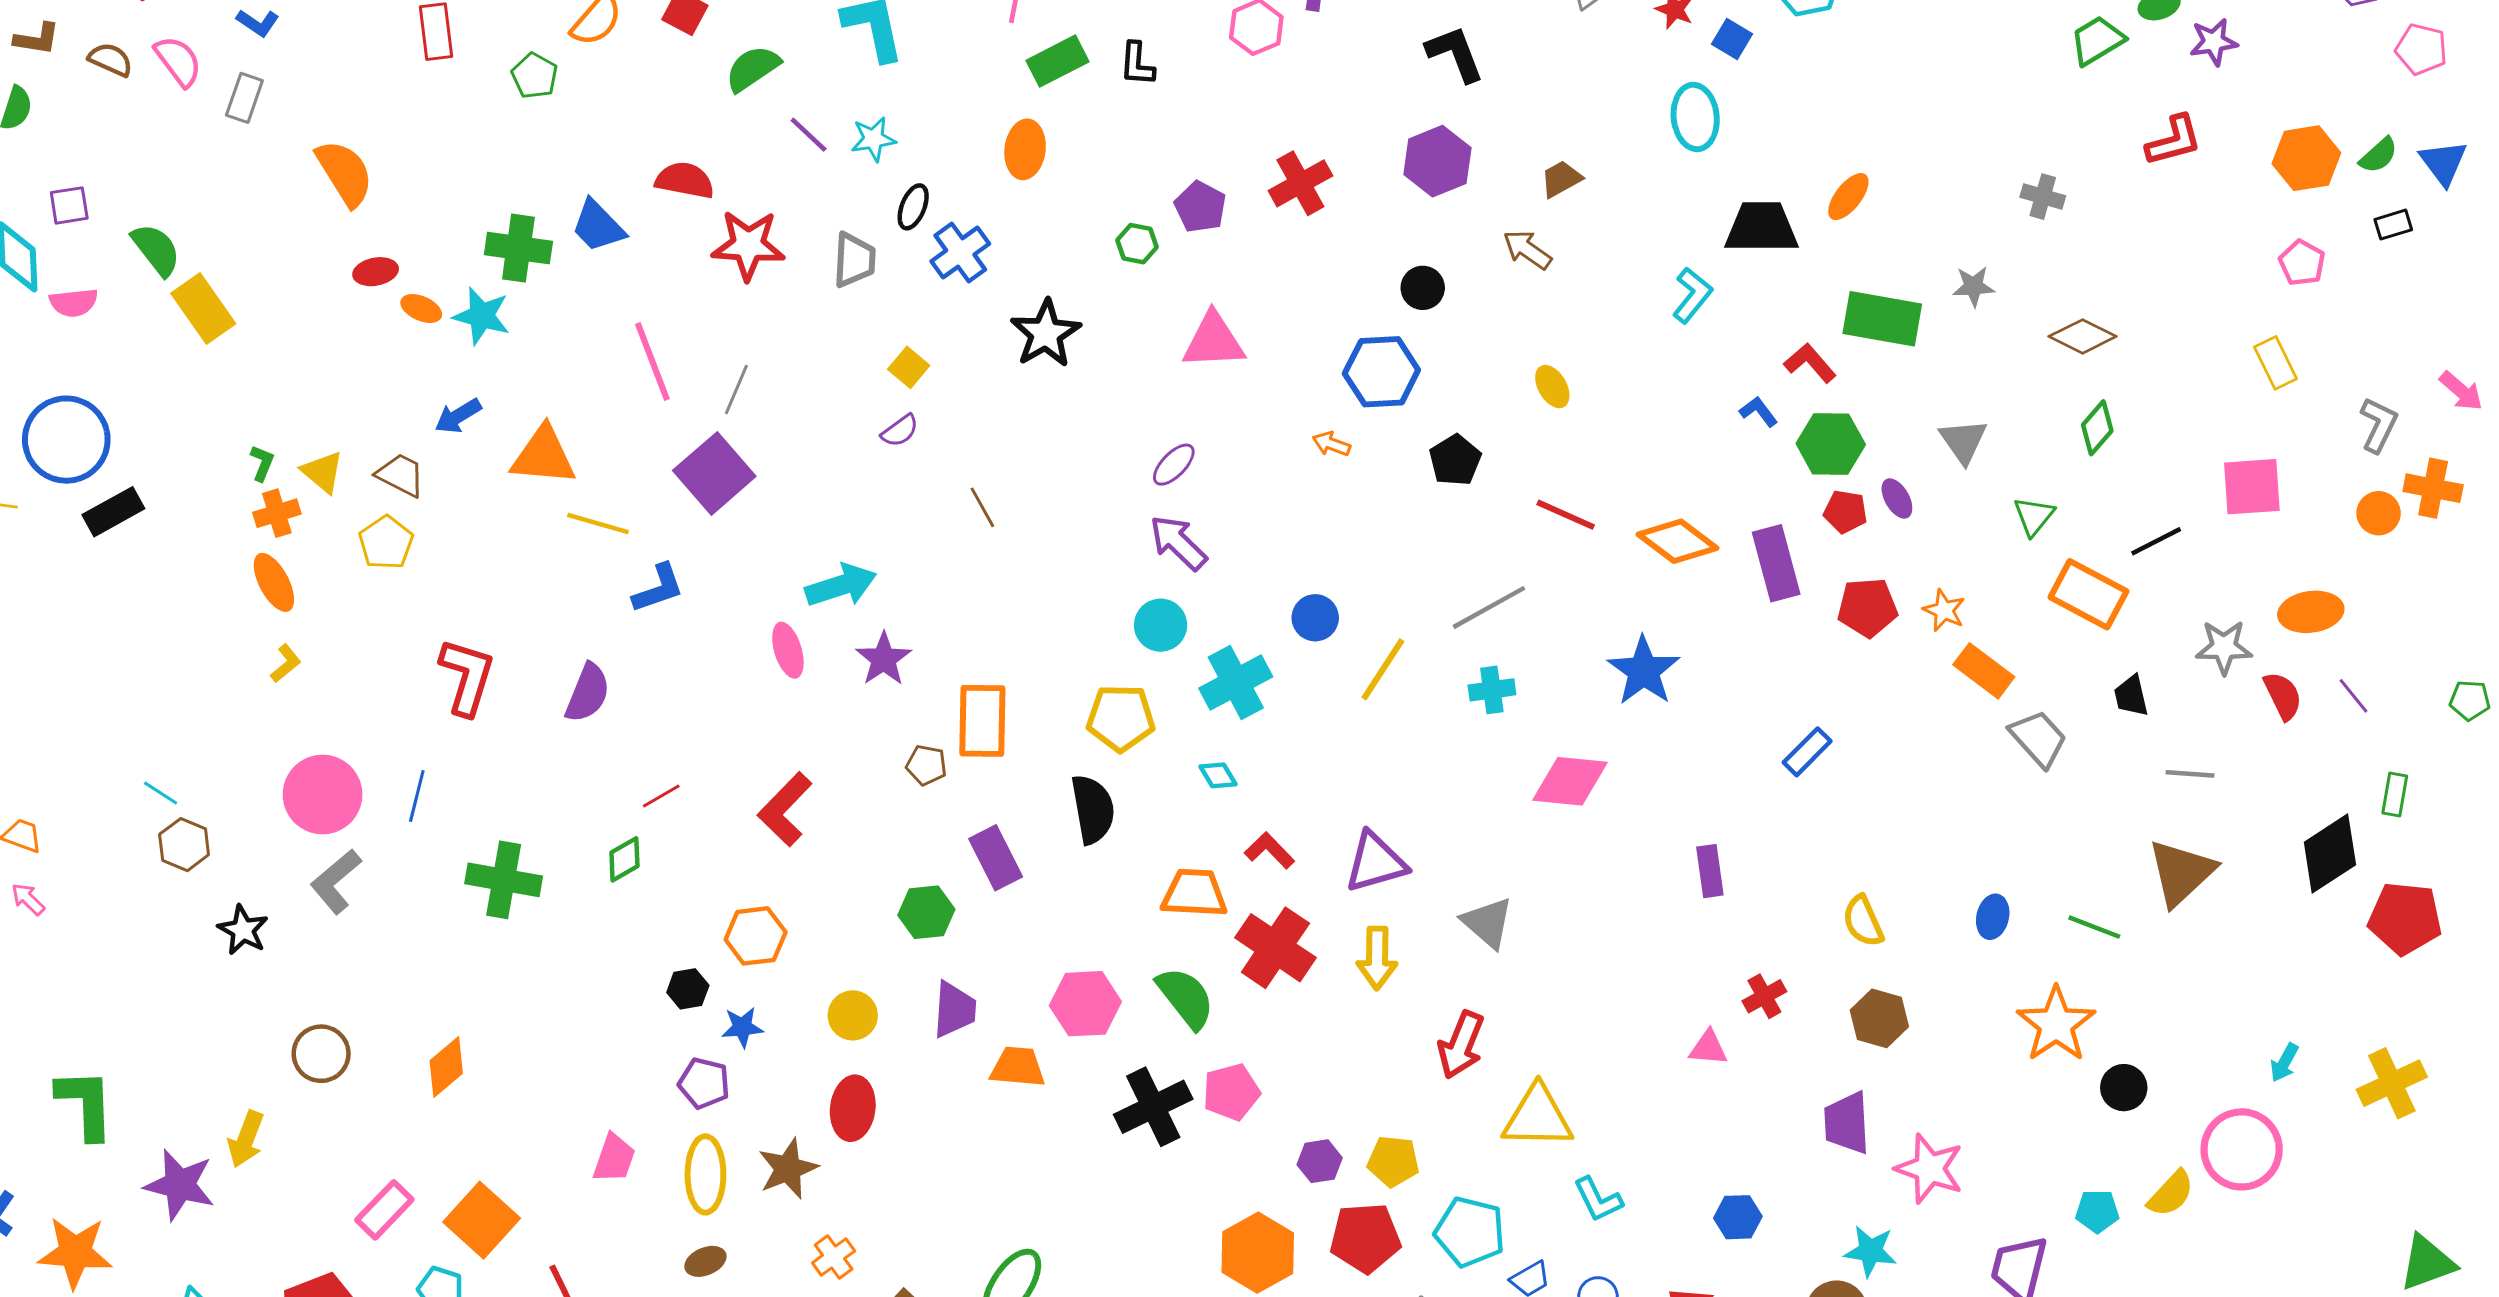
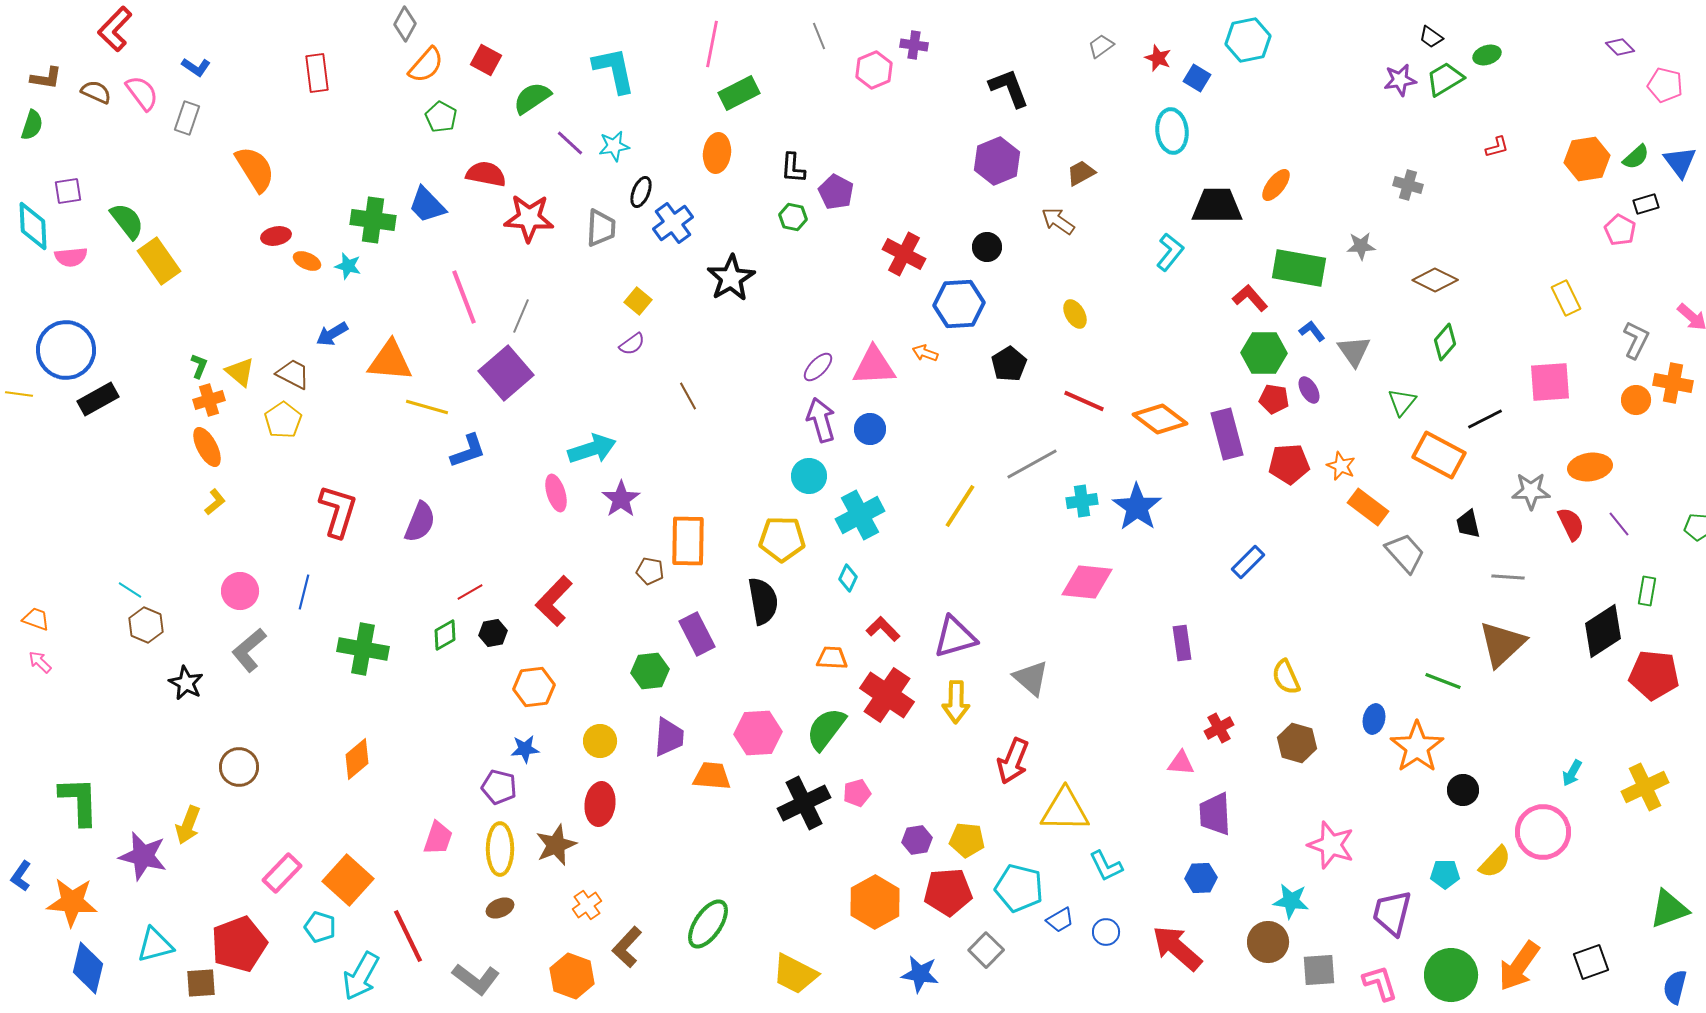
purple star: (2214, 42) -> (1400, 80), moved
black L-shape: (1137, 64) -> (793, 168), moved
green pentagon: (535, 76) -> (441, 117), moved
red L-shape: (2174, 141) -> (1497, 147), size x0.6
red cross: (1300, 183) -> (904, 254), moved, turned -33
pink pentagon: (2302, 263) -> (1620, 230), moved
cyan star: (482, 316) -> (348, 266), size x0.7
pink triangle: (1214, 341) -> (874, 366), moved
blue L-shape: (1759, 412) -> (1312, 331), moved
purple arrow: (1178, 543) -> (821, 420), turned 30
blue circle: (1315, 618) -> (870, 429), moved
cyan cross: (1492, 690) -> (1082, 501), moved
cyan diamond: (1218, 775) -> (848, 578), turned 56
pink circle: (323, 794) -> (240, 591), size x0.7
orange trapezoid: (1194, 893) -> (832, 658), size x0.7
blue ellipse: (1993, 917) -> (1374, 719), moved
black hexagon: (688, 989) -> (493, 633), moved
green semicircle: (1186, 998) -> (826, 729), turned -105
orange diamond: (446, 1067) -> (357, 759), moved
pink pentagon: (1231, 1092) -> (857, 793), size x0.7
purple trapezoid: (1847, 1123) -> (1215, 814), moved

